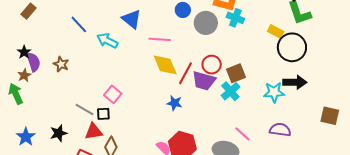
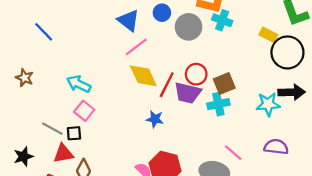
blue triangle: (132, 19) -> (129, 20), moved
pink line: (160, 39) -> (136, 47), turned -40
cyan arrow: (107, 41) -> (79, 84), moved
cyan cross: (230, 91) -> (218, 104), turned 30

